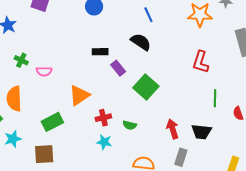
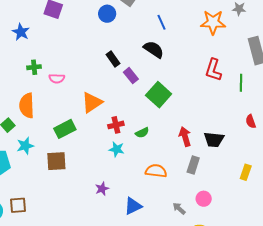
black rectangle: (100, 52) -> (113, 59), turned 56
green cross: (21, 60) -> (34, 67), turned -32
green line: (215, 98) -> (241, 83), moved
green semicircle: (130, 125) -> (142, 133), turned -40

